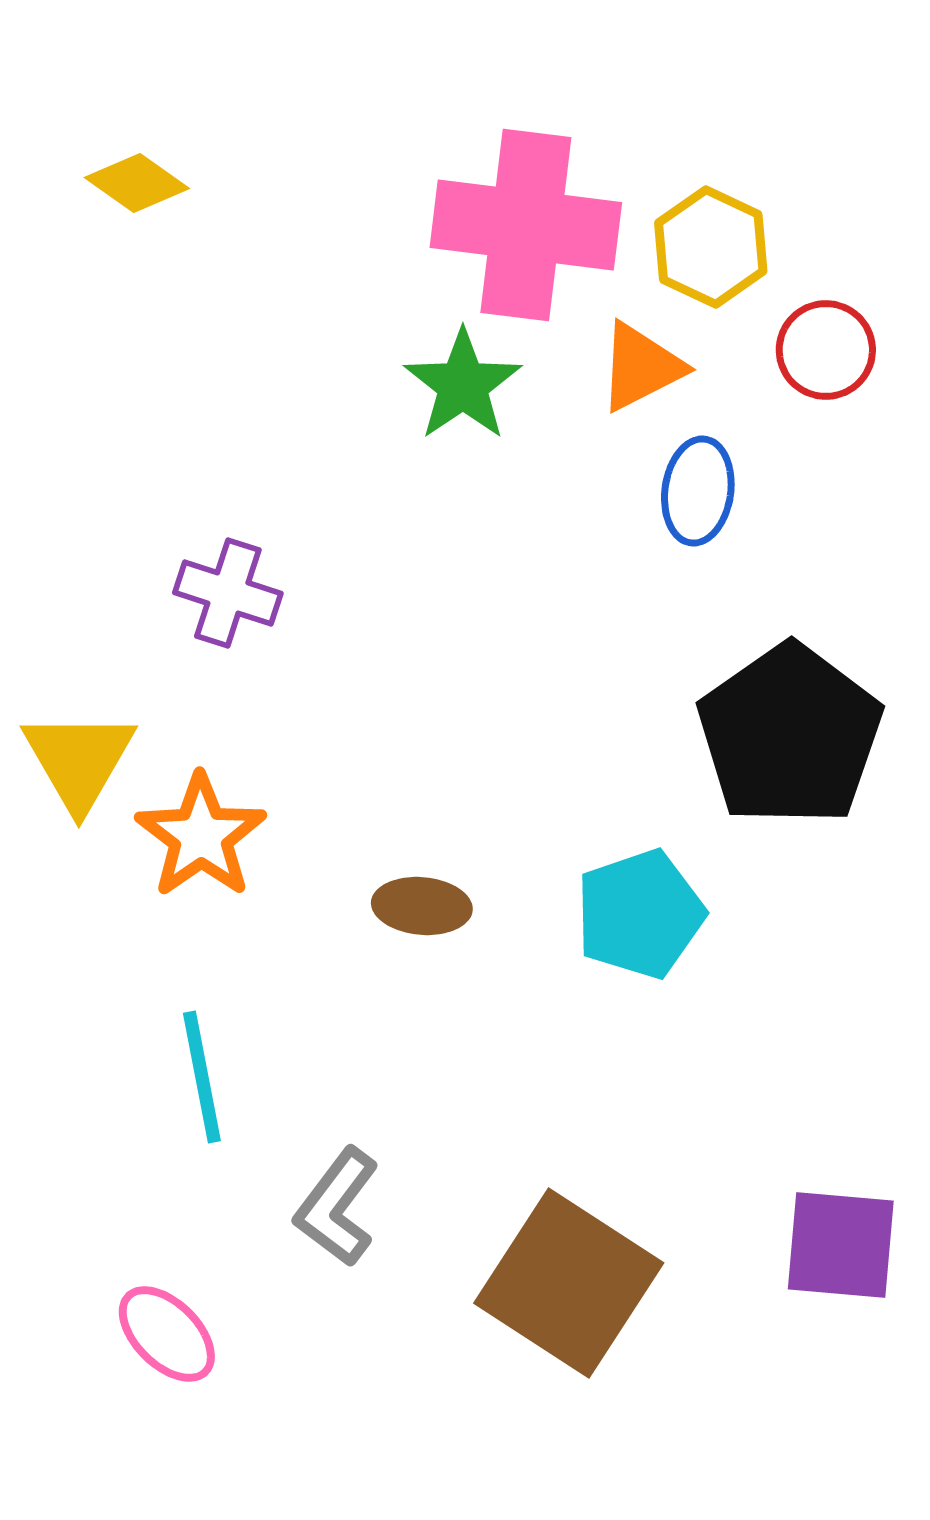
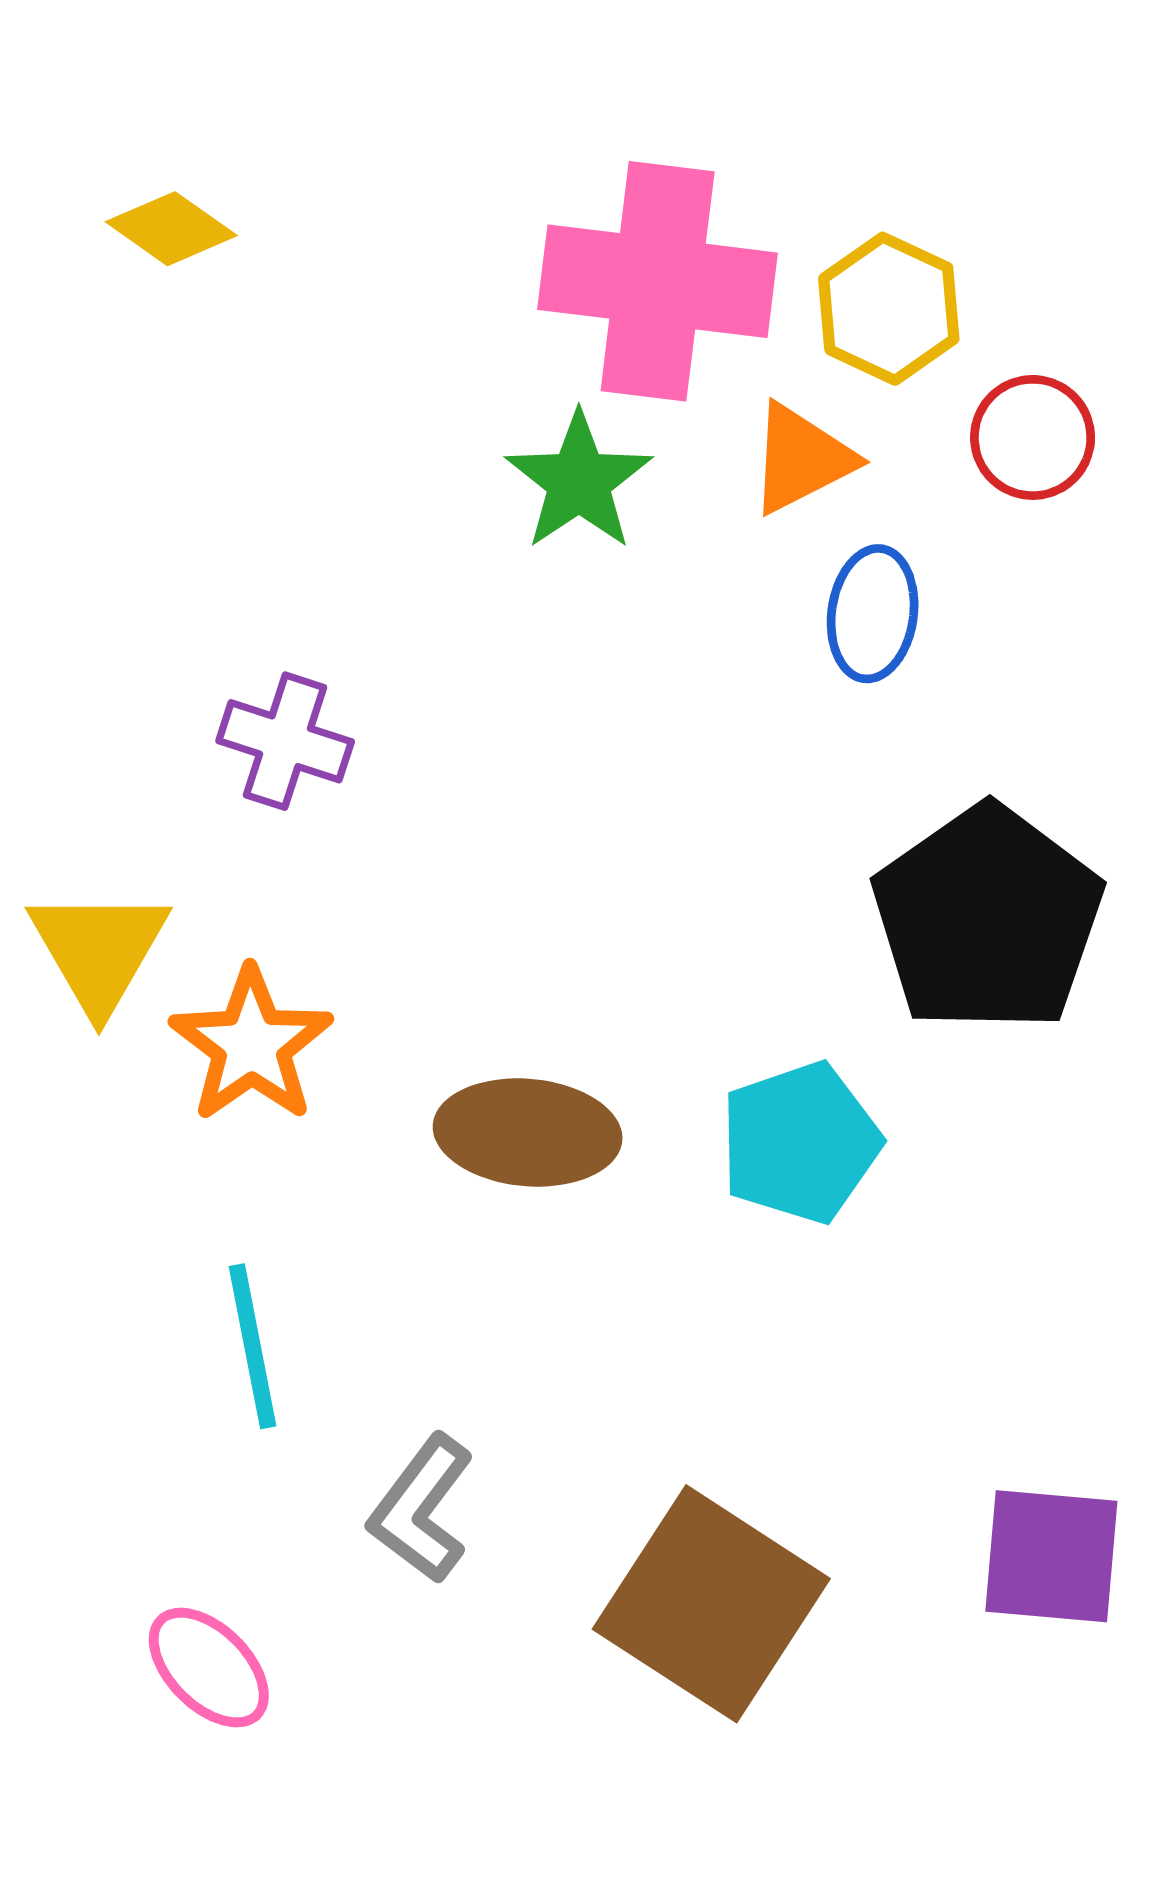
brown ellipse: (422, 906) -> (528, 1133), size x1.5

